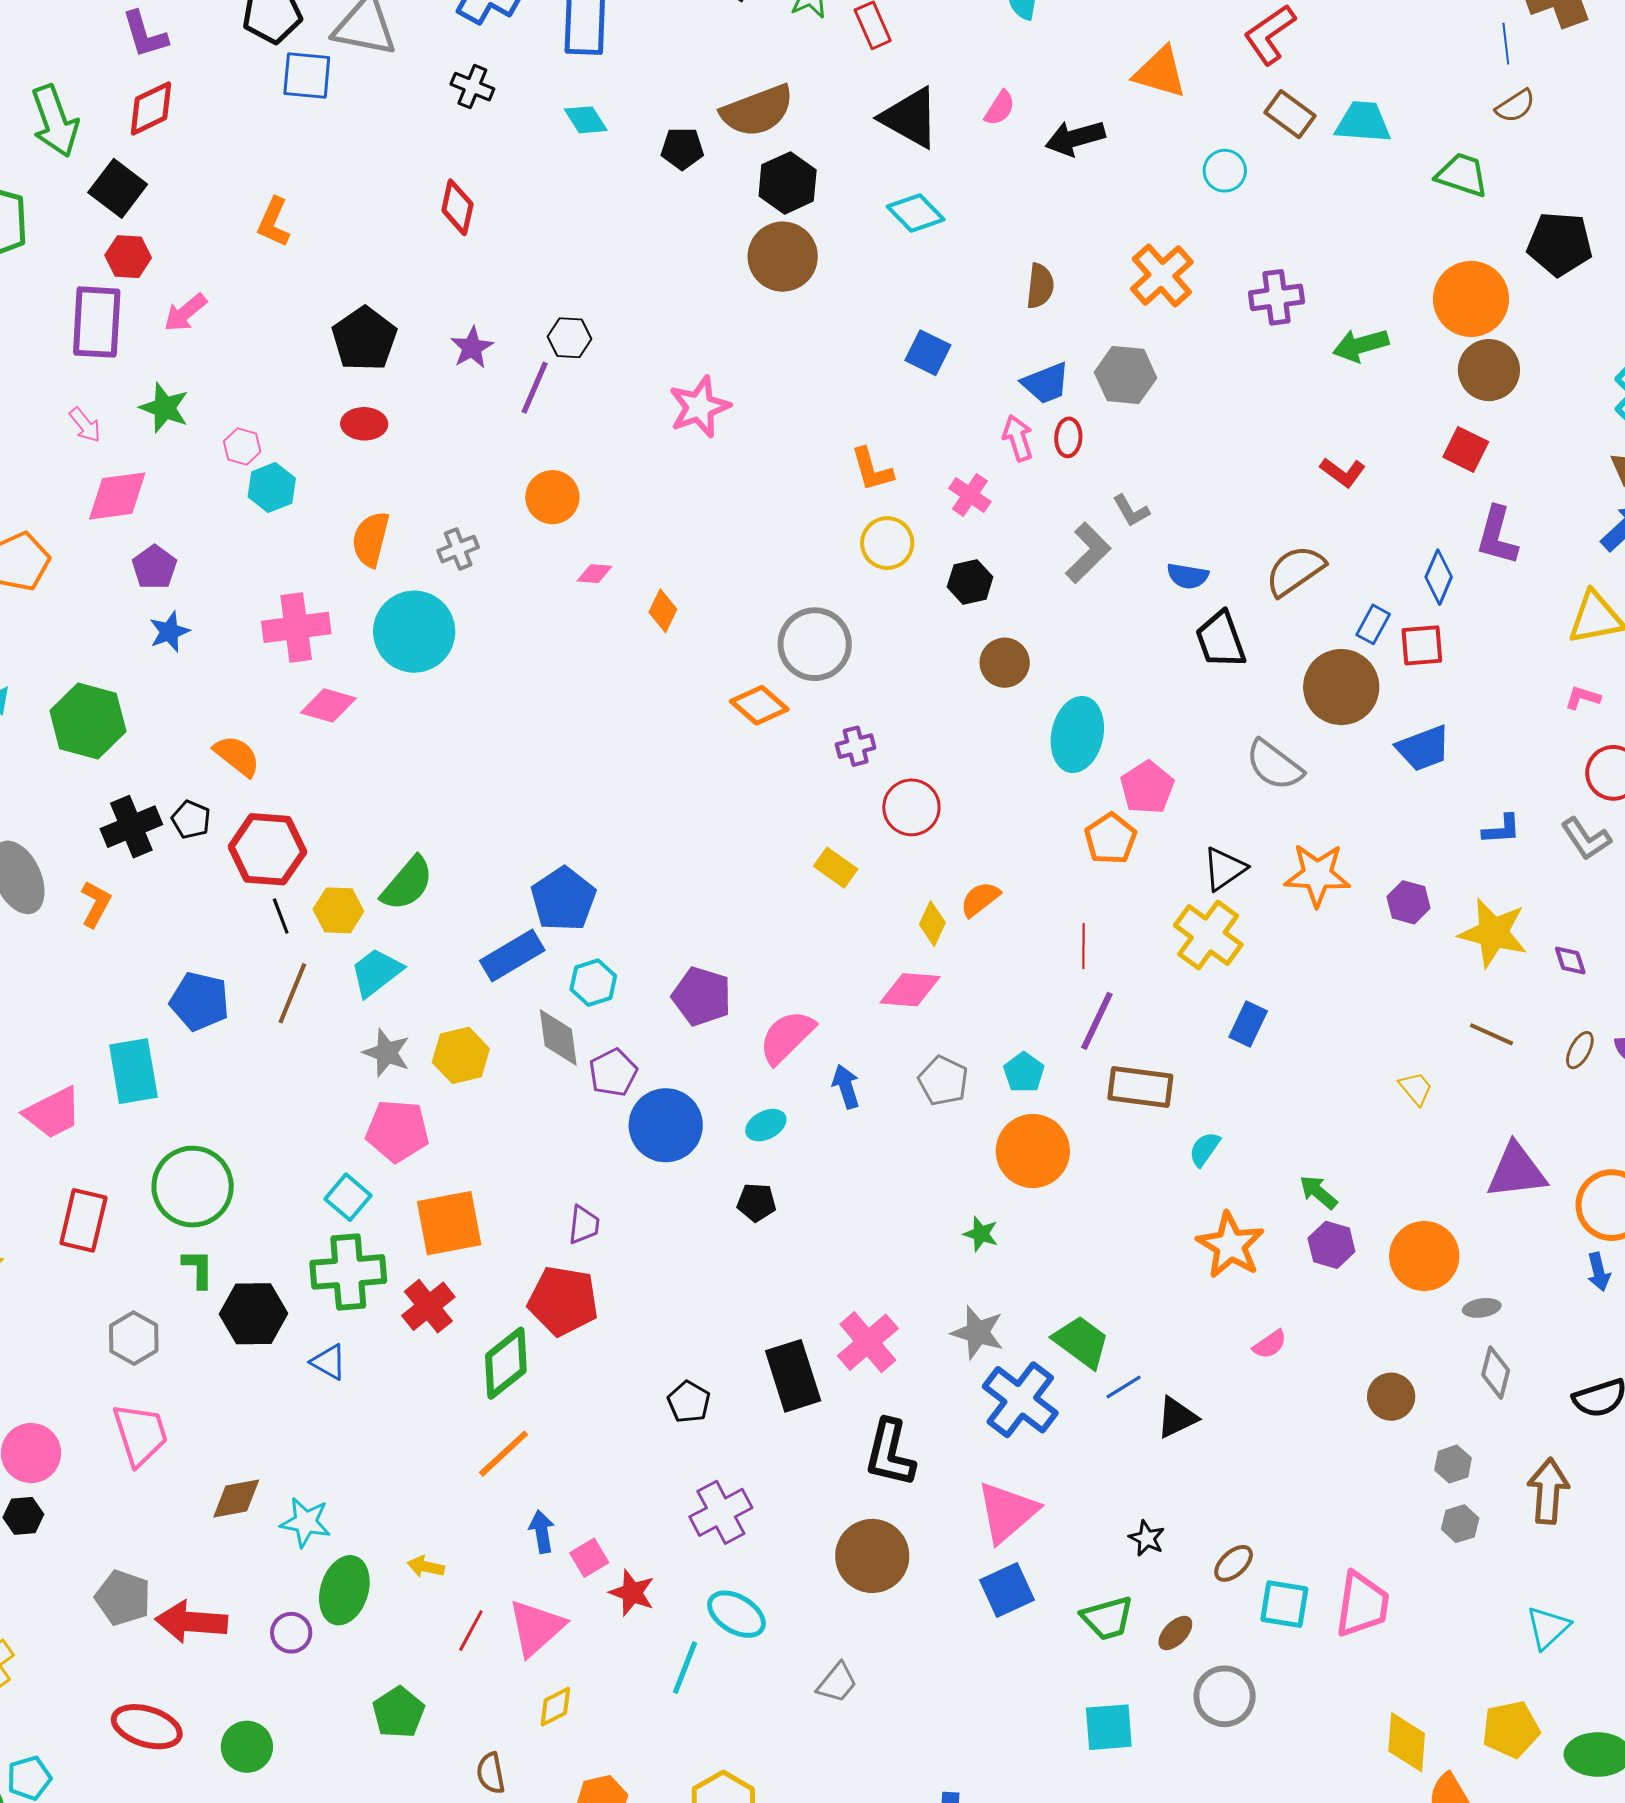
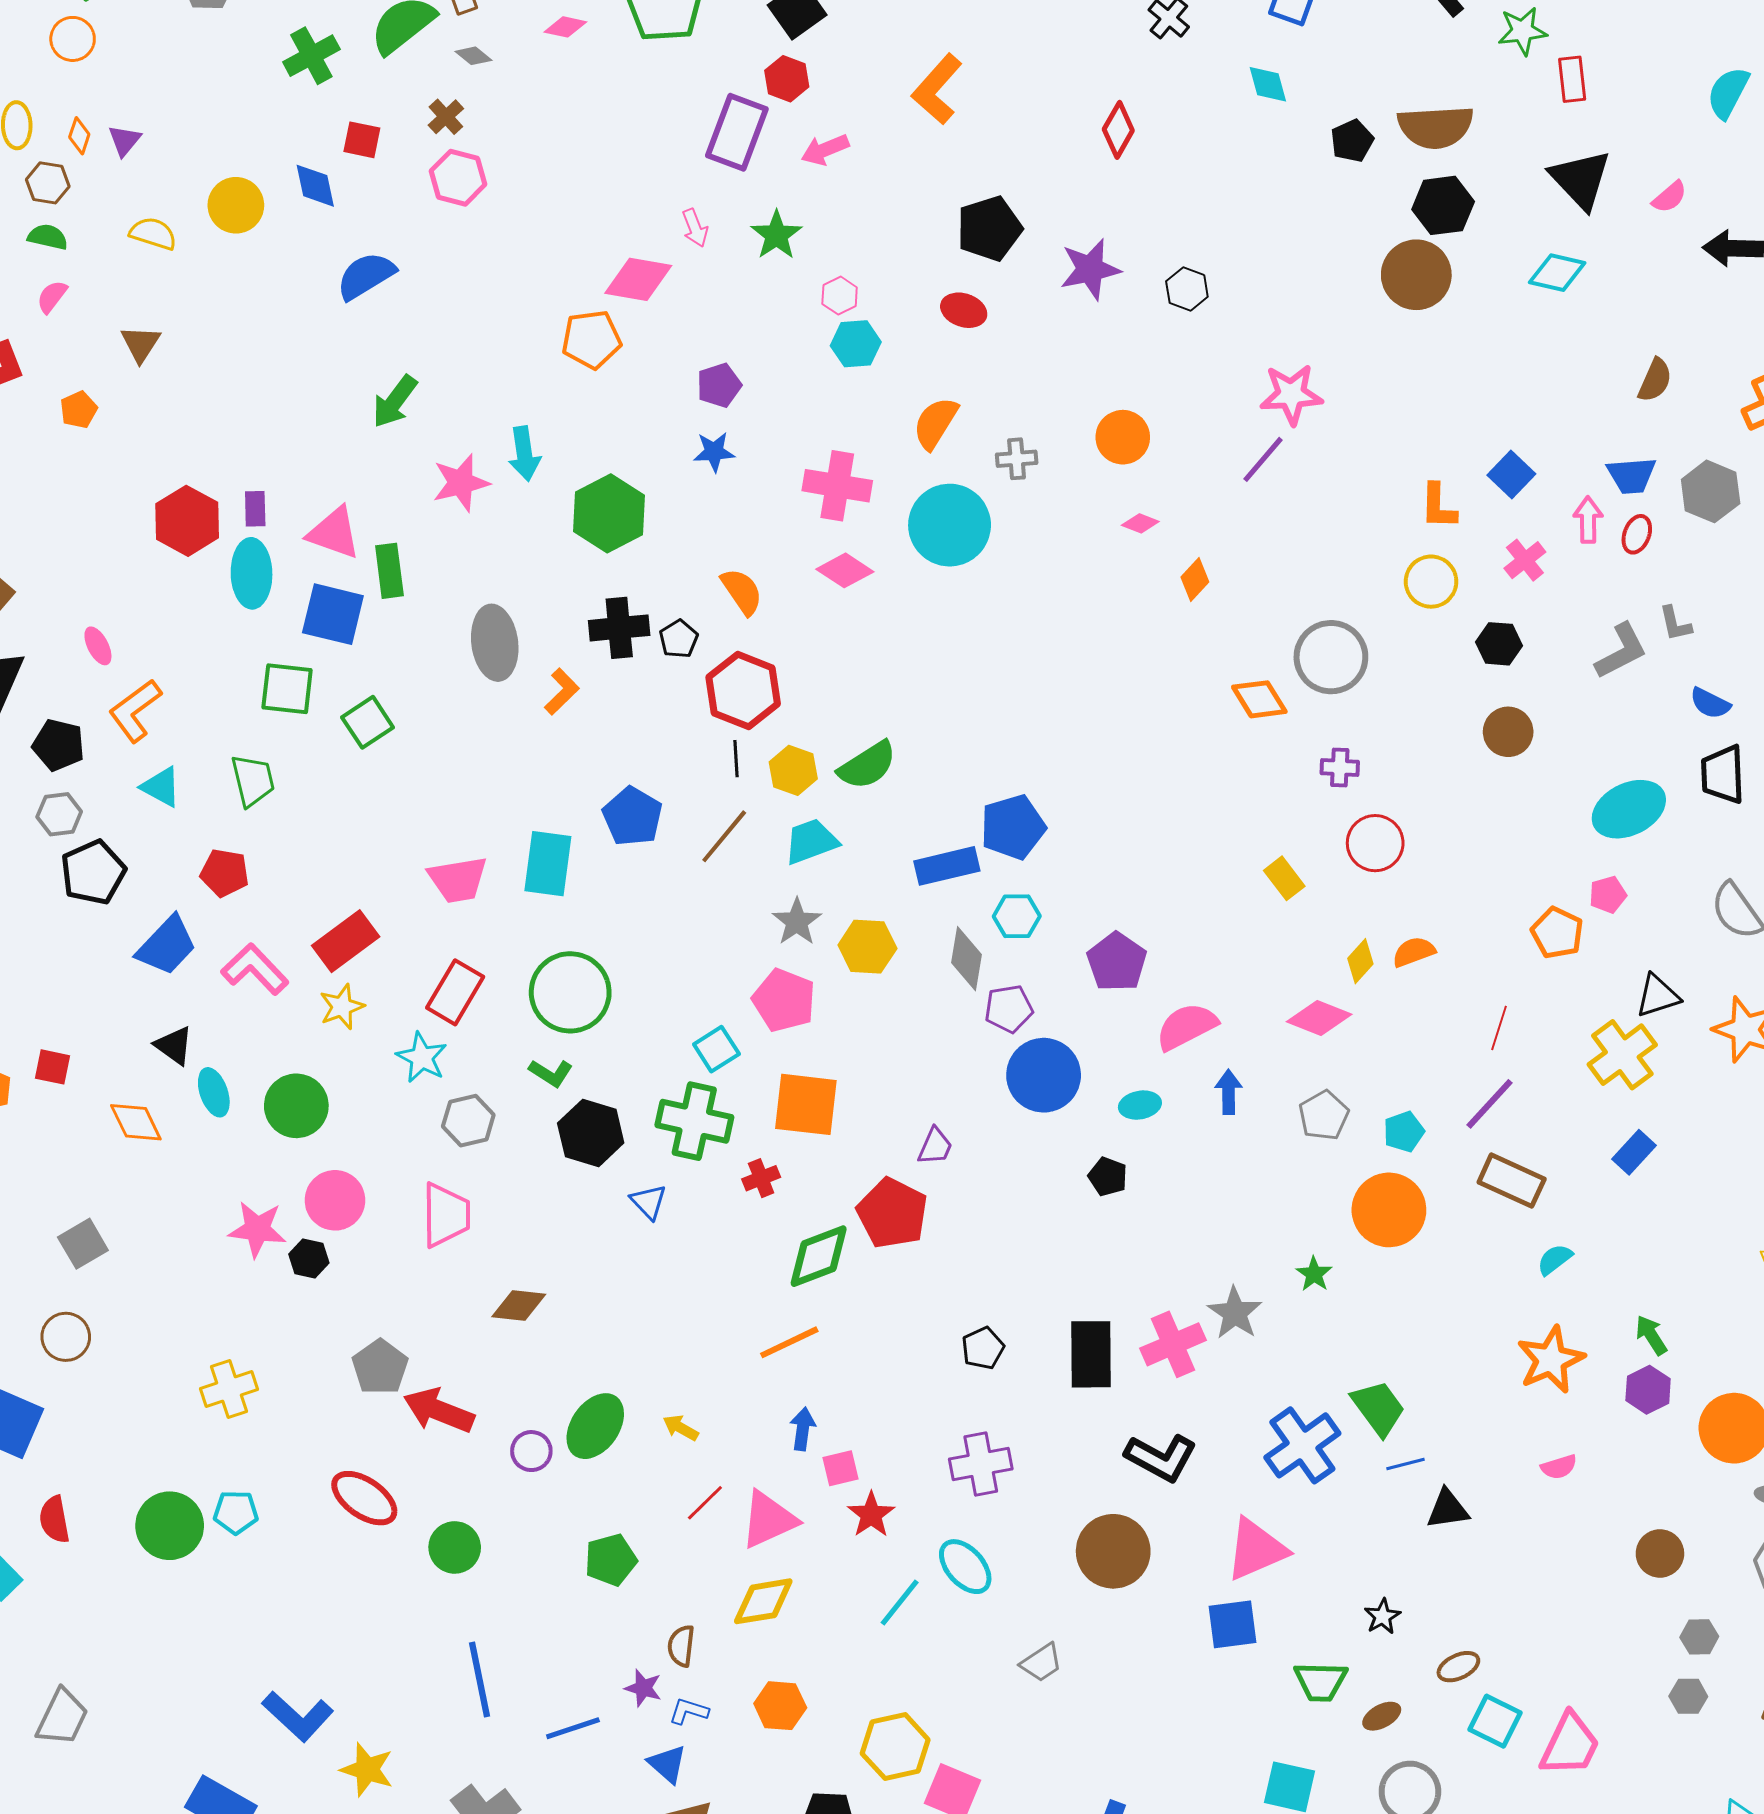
black pentagon: (682, 149) -> (1352, 141), turned 30
cyan diamond: (916, 213) -> (1557, 273), turned -50
orange L-shape: (274, 222) -> (937, 89), size x1.4
purple star: (472, 348) -> (1090, 269), size x1.4
blue square: (928, 353) -> (1511, 475), moved
purple line: (535, 388) -> (1263, 459), moved
pink diamond: (117, 496) -> (638, 279), moved
cyan ellipse: (1077, 734) -> (1629, 809), moved, turned 34
pink pentagon: (1147, 788) -> (1608, 895), size x0.7
orange pentagon: (1110, 839) -> (1557, 933), turned -30
green L-shape: (198, 1269) -> (551, 1073), turned 105
red cross: (428, 1306) -> (761, 1178), size x0.7
gray star: (978, 1332) -> (1235, 1313), moved
black L-shape: (890, 1453) -> (1161, 1458), turned -92
cyan star: (306, 1522) -> (422, 1058), moved
yellow diamond: (555, 1707) -> (763, 1601), size x1.5

